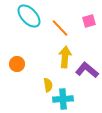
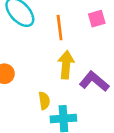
orange line: (60, 28) -> (60, 28), turned 36

